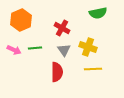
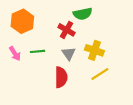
green semicircle: (98, 13) -> (83, 14), moved
pink arrow: (14, 50) -> (15, 54), turned 32
yellow line: (93, 69) -> (100, 74), turned -30

